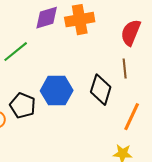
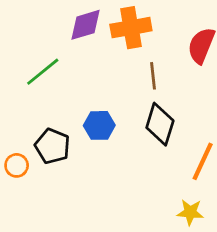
brown line: (125, 69) -> (153, 76), moved
blue hexagon: (57, 91) -> (99, 125), size x0.7

